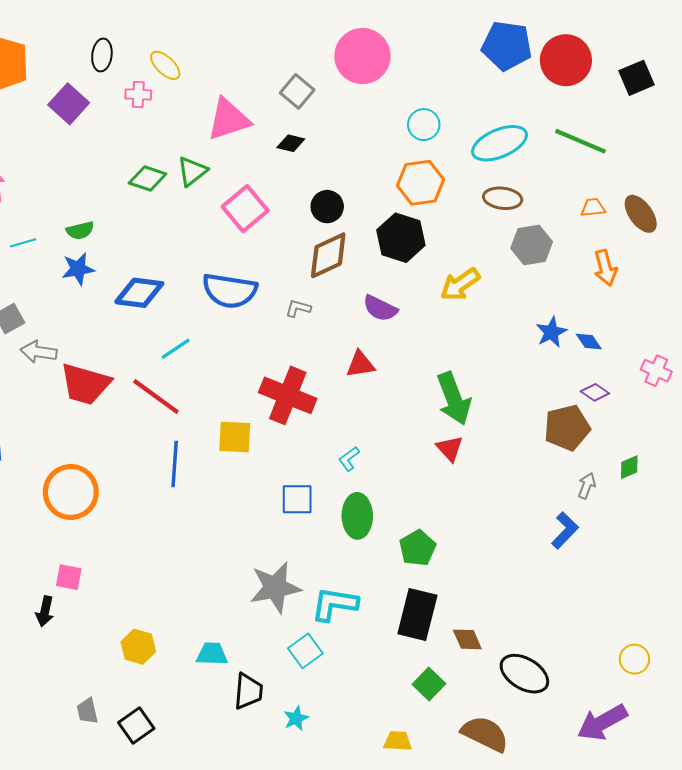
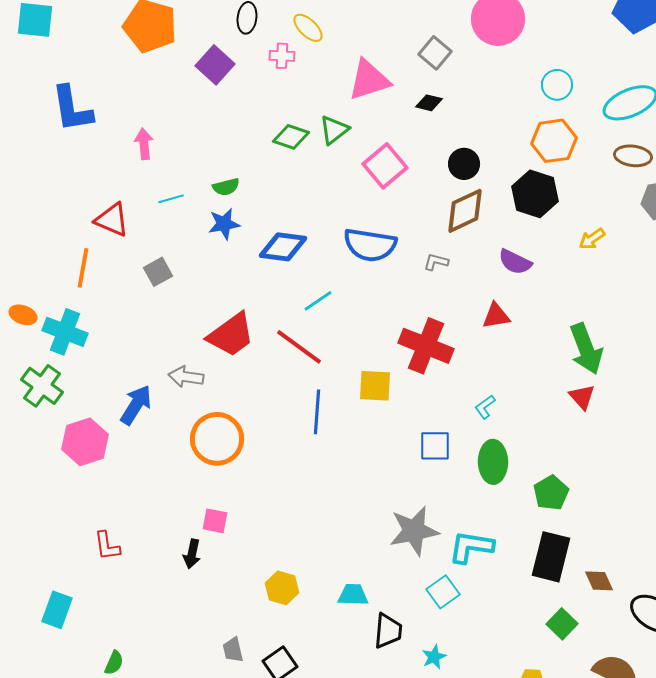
yellow arrow: (460, 284) -> (592, 239), size x0.7
gray arrow: (39, 352) -> (186, 377), moved
red trapezoid: (85, 384) -> (231, 335), turned -52

